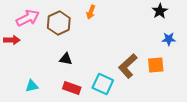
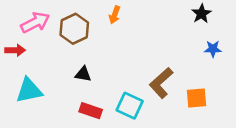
orange square: (156, 65) -> (196, 98), moved
cyan triangle: (32, 86) -> (29, 90), moved, size x1.6

